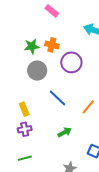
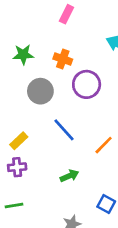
pink rectangle: (52, 11) -> (67, 14), turned 72
green star: (32, 46) -> (23, 55), moved
yellow rectangle: (24, 109) -> (19, 141), turned 64

